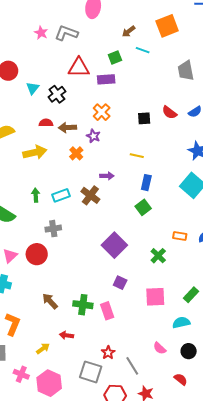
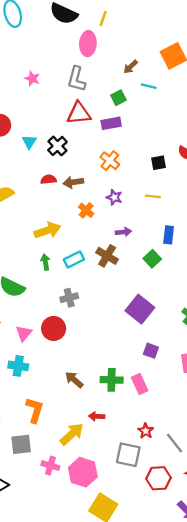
gray L-shape: (66, 33) -> (77, 79), moved, turned -90
purple star: (93, 136) -> (114, 197), moved
yellow arrow: (35, 152) -> (47, 230), moved
yellow line: (137, 156) -> (153, 196), moved
green square: (143, 207) -> (152, 259), moved
yellow arrow: (43, 349) -> (72, 434), size x1.6

